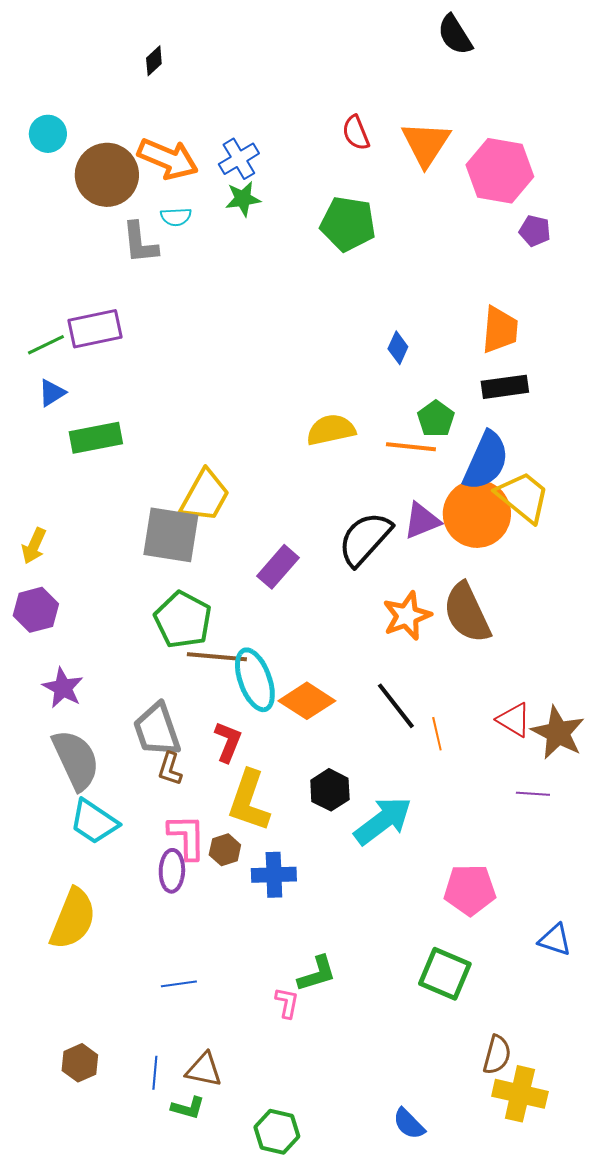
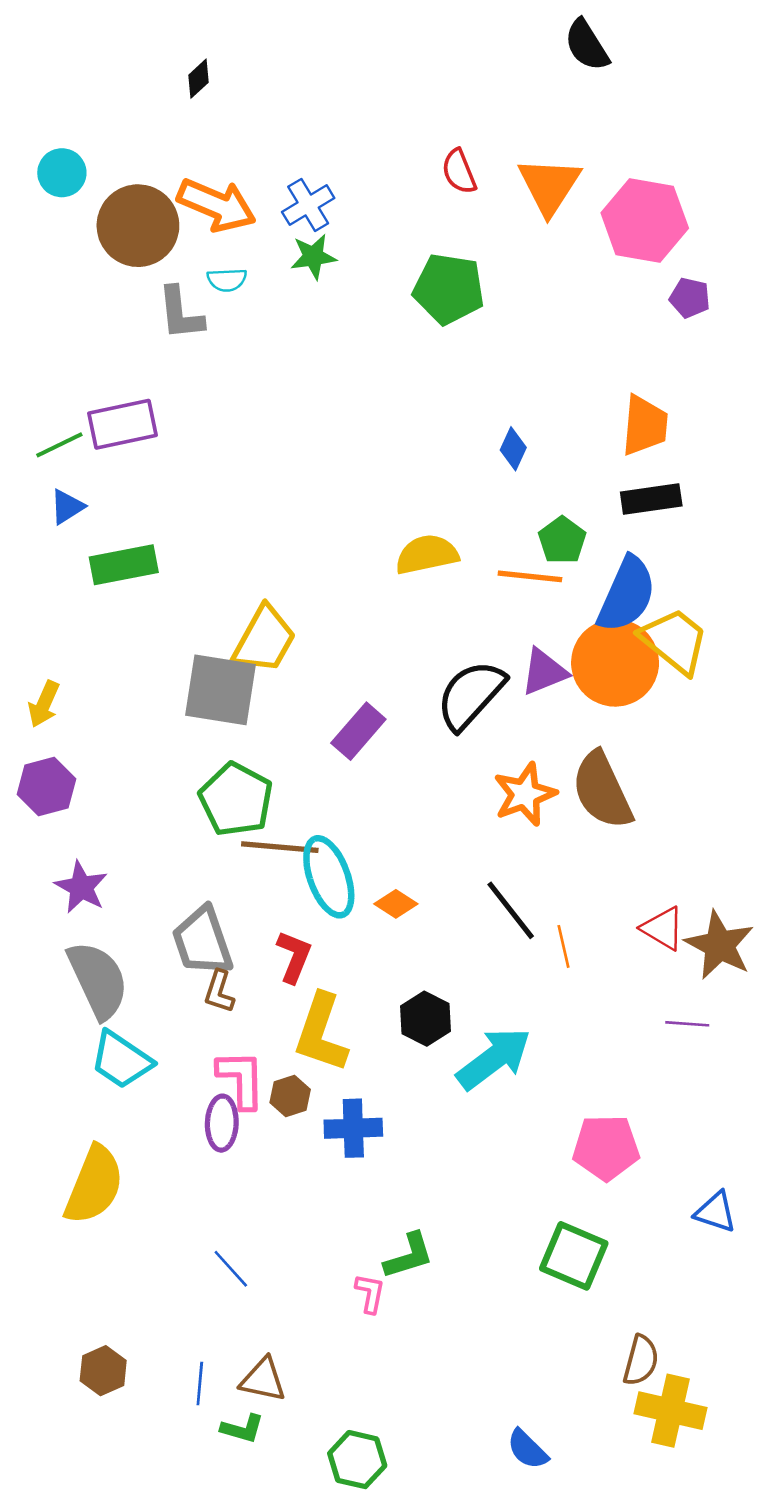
orange diamond: (307, 701) -> (396, 904), size x0.6
blue line: (179, 984) -> (231, 1269), turned 56

